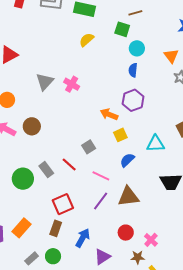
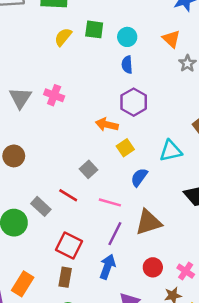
green square: (122, 29) -> (94, 29), moved
red square: (63, 204) -> (69, 246), turned -30
blue arrow: (83, 238) -> (107, 267), moved

